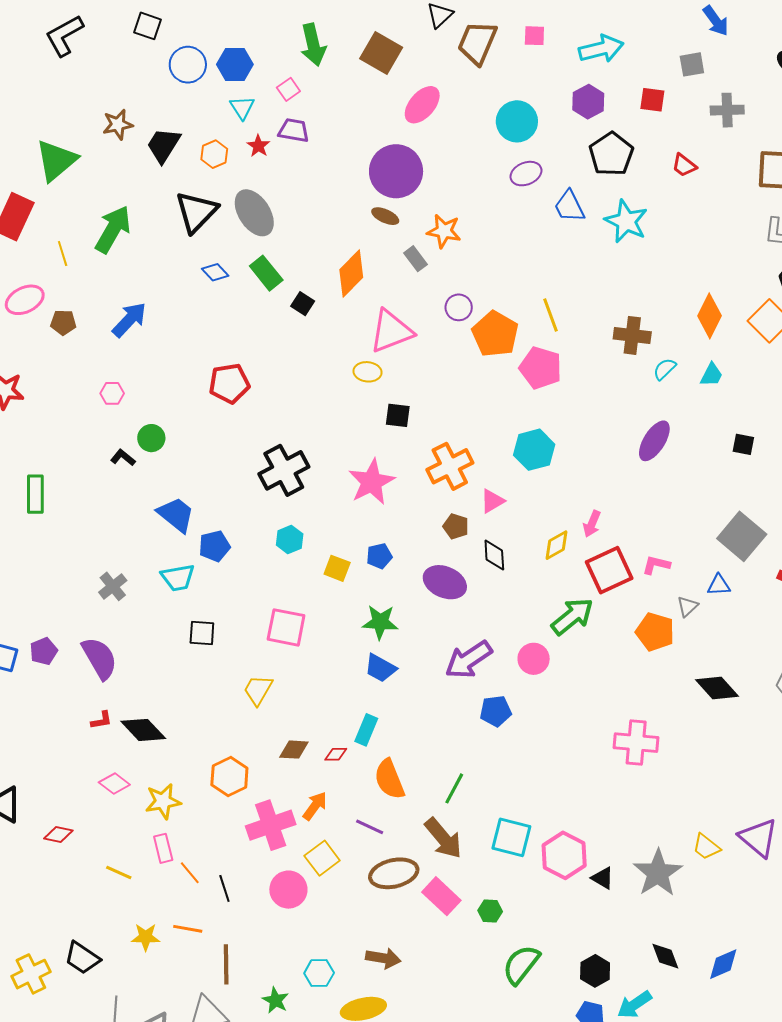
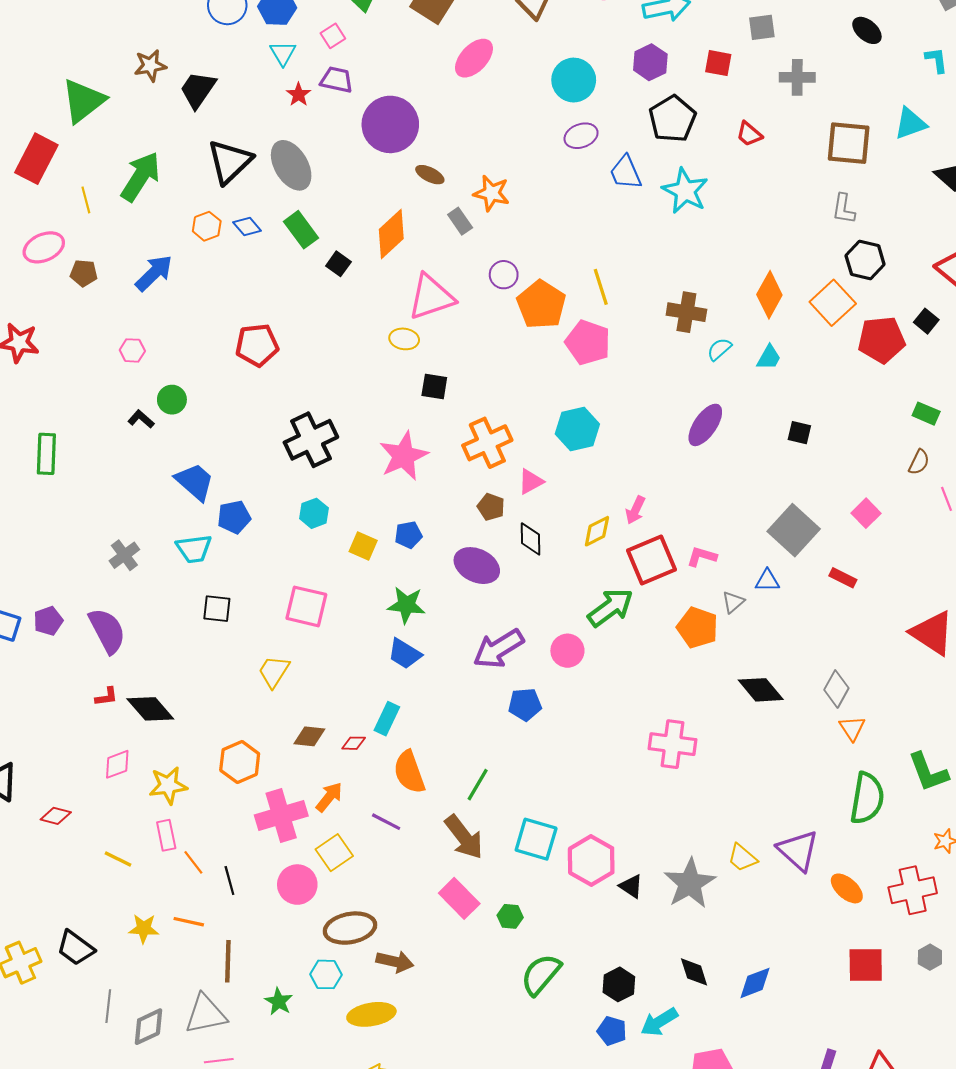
orange hexagon: (214, 154) -> (207, 226), moved
purple circle: (396, 171) -> (390, 124), moved
pink diamond: (114, 783) -> (117, 764), turned -60
brown ellipse: (394, 873) -> (350, 928), moved

